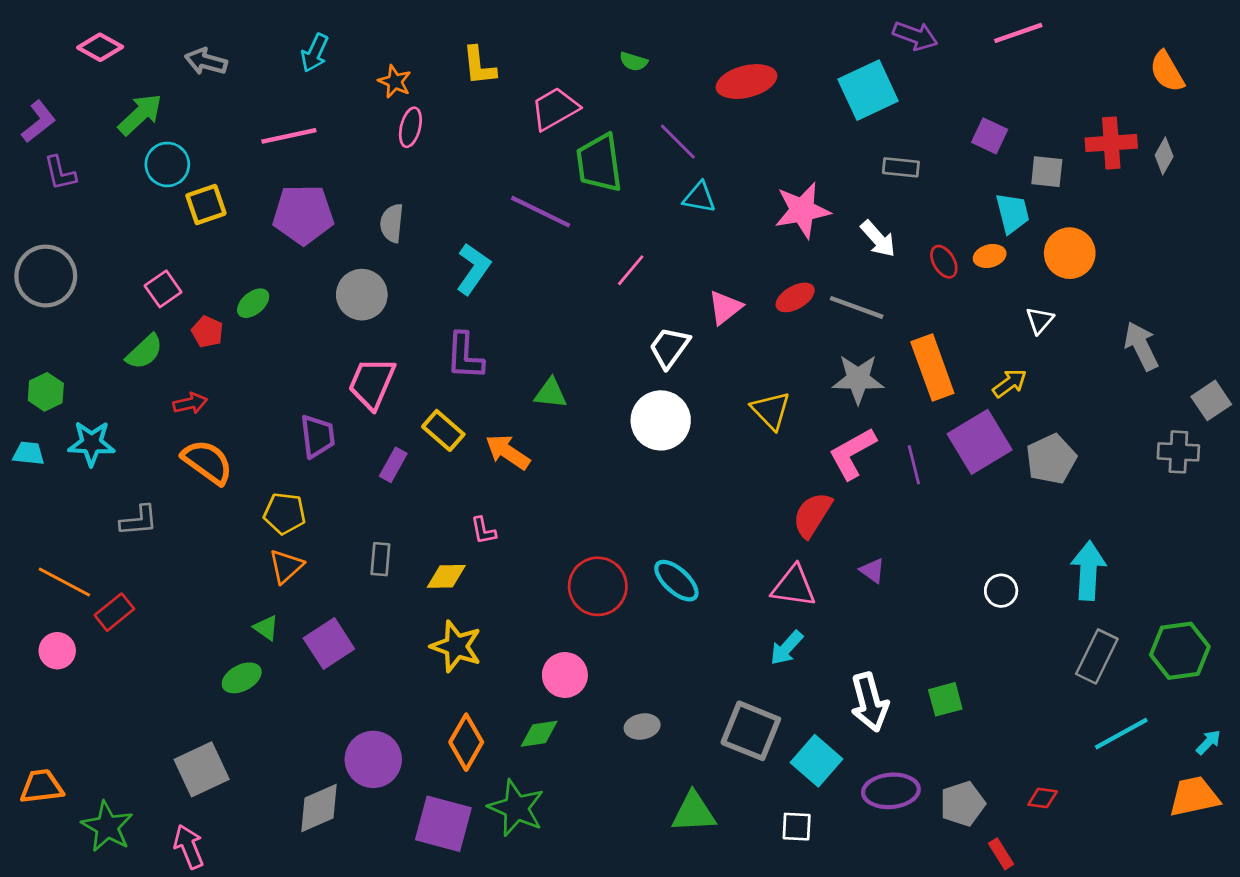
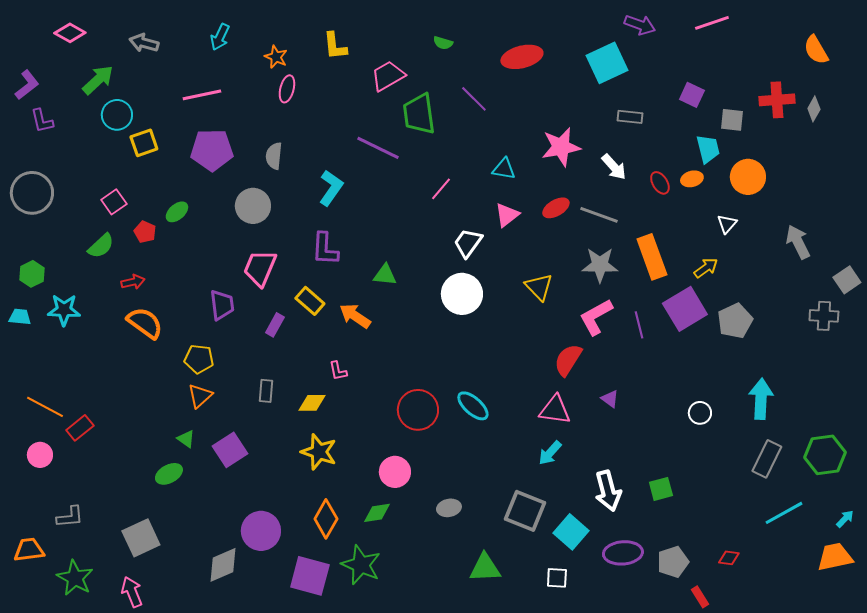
cyan triangle: (699, 197) -> (504, 169), moved
gray L-shape: (139, 521) -> (70, 517), moved

